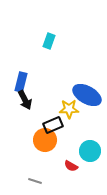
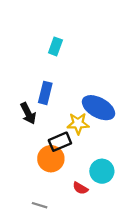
blue rectangle: (21, 82) -> (45, 93), moved

